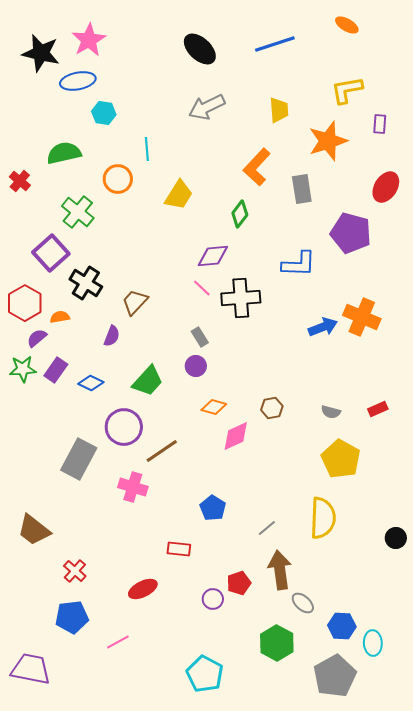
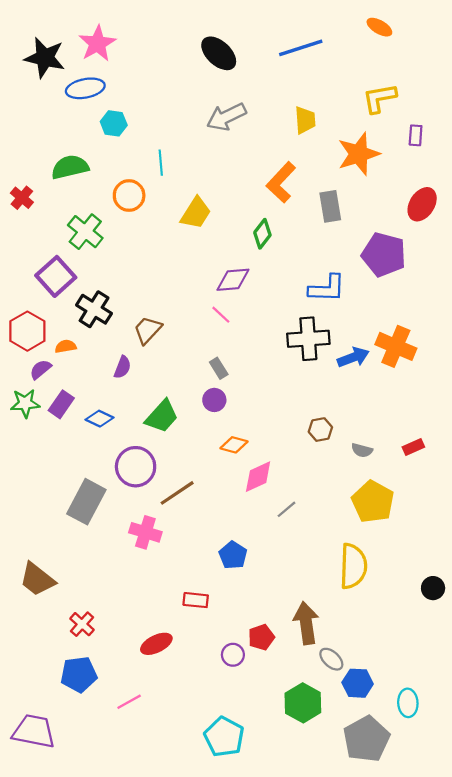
black cross: (241, 298) -> (308, 339), moved
brown hexagon: (272, 408) -> (320, 430), moved
gray line: (267, 528) -> (286, 509), moved
blue hexagon: (342, 626) -> (358, 683), moved

